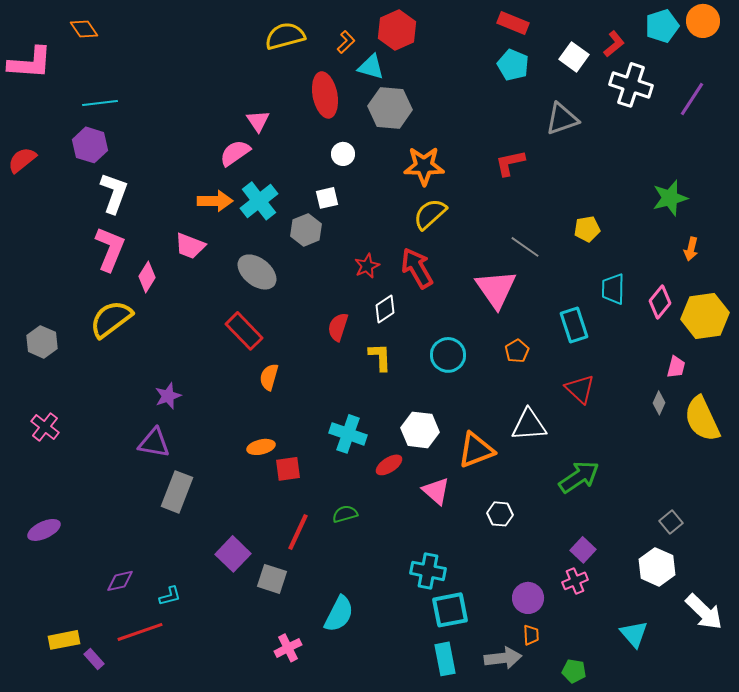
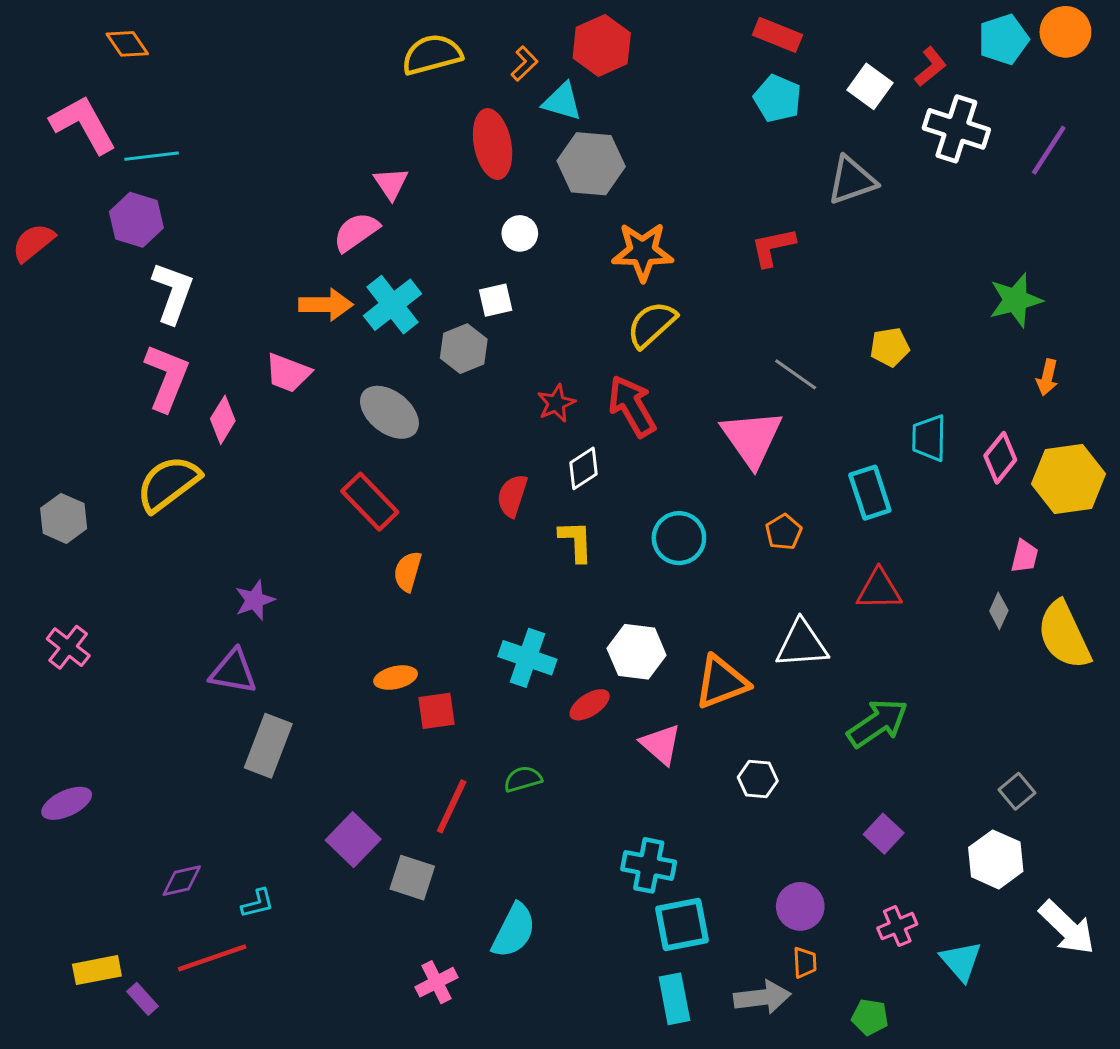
pink L-shape: (30, 63) -> (83, 124), moved, turned -123
red triangle: (580, 389) -> (879, 590), turned -44
pink cross: (575, 581) -> (897, 926), moved

